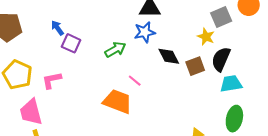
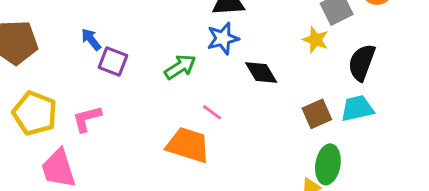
black semicircle: (221, 59) -> (362, 62), moved
brown square: (195, 66) -> (317, 114), moved
green ellipse: (234, 119) -> (328, 164), moved

